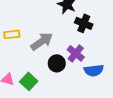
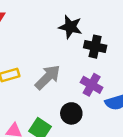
black circle: (57, 63) -> (71, 113), moved

